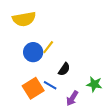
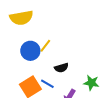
black semicircle: (64, 69) -> (61, 68), turned 40

